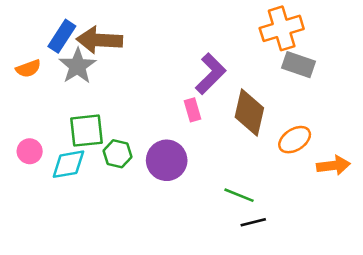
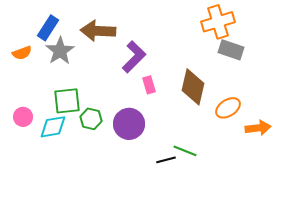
brown arrow: (99, 40) -> (98, 31), moved
purple L-shape: (211, 74) -> (134, 57), moved
black line: (253, 222) -> (166, 160), moved

